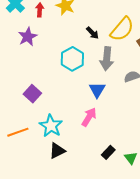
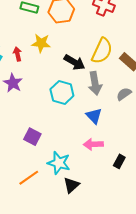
black arrow: (92, 33) -> (74, 62), size x1.5
pink arrow: (89, 117) -> (93, 144), turned -108
black rectangle: (108, 152) -> (119, 161), moved

